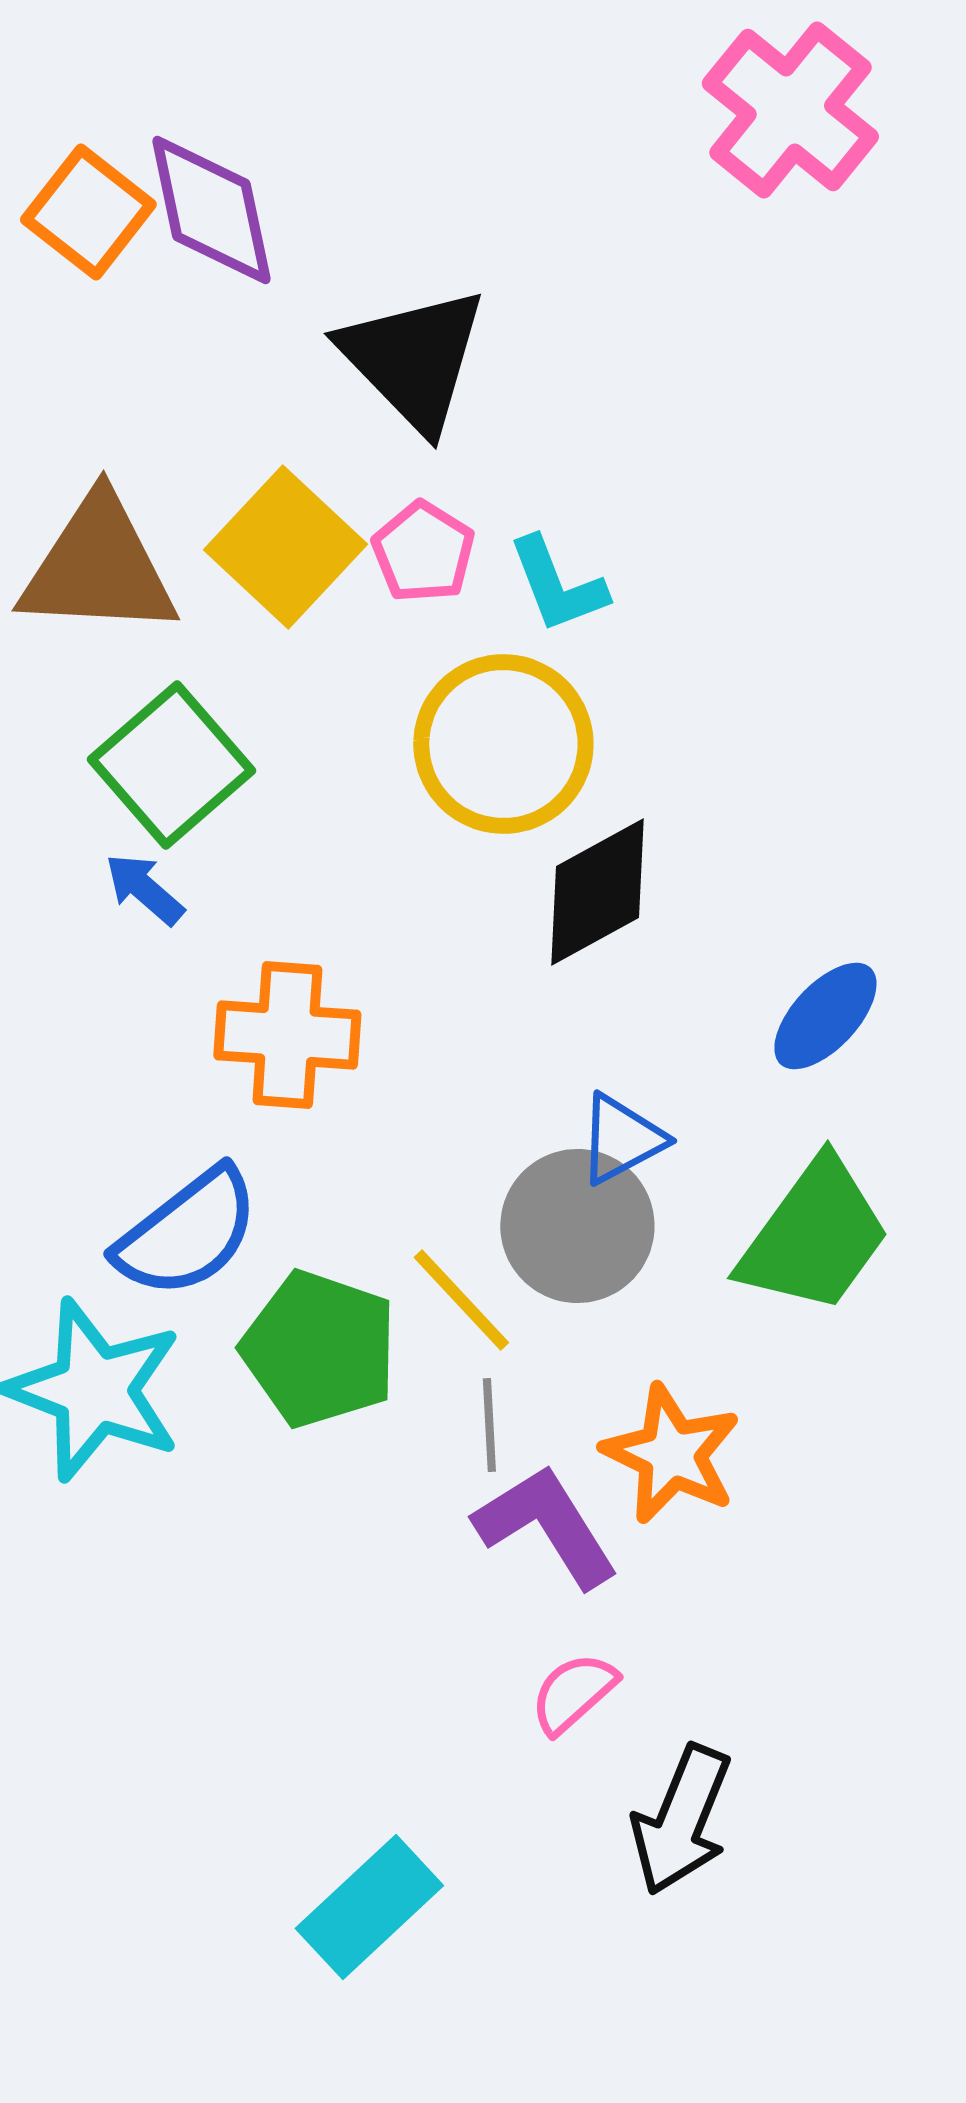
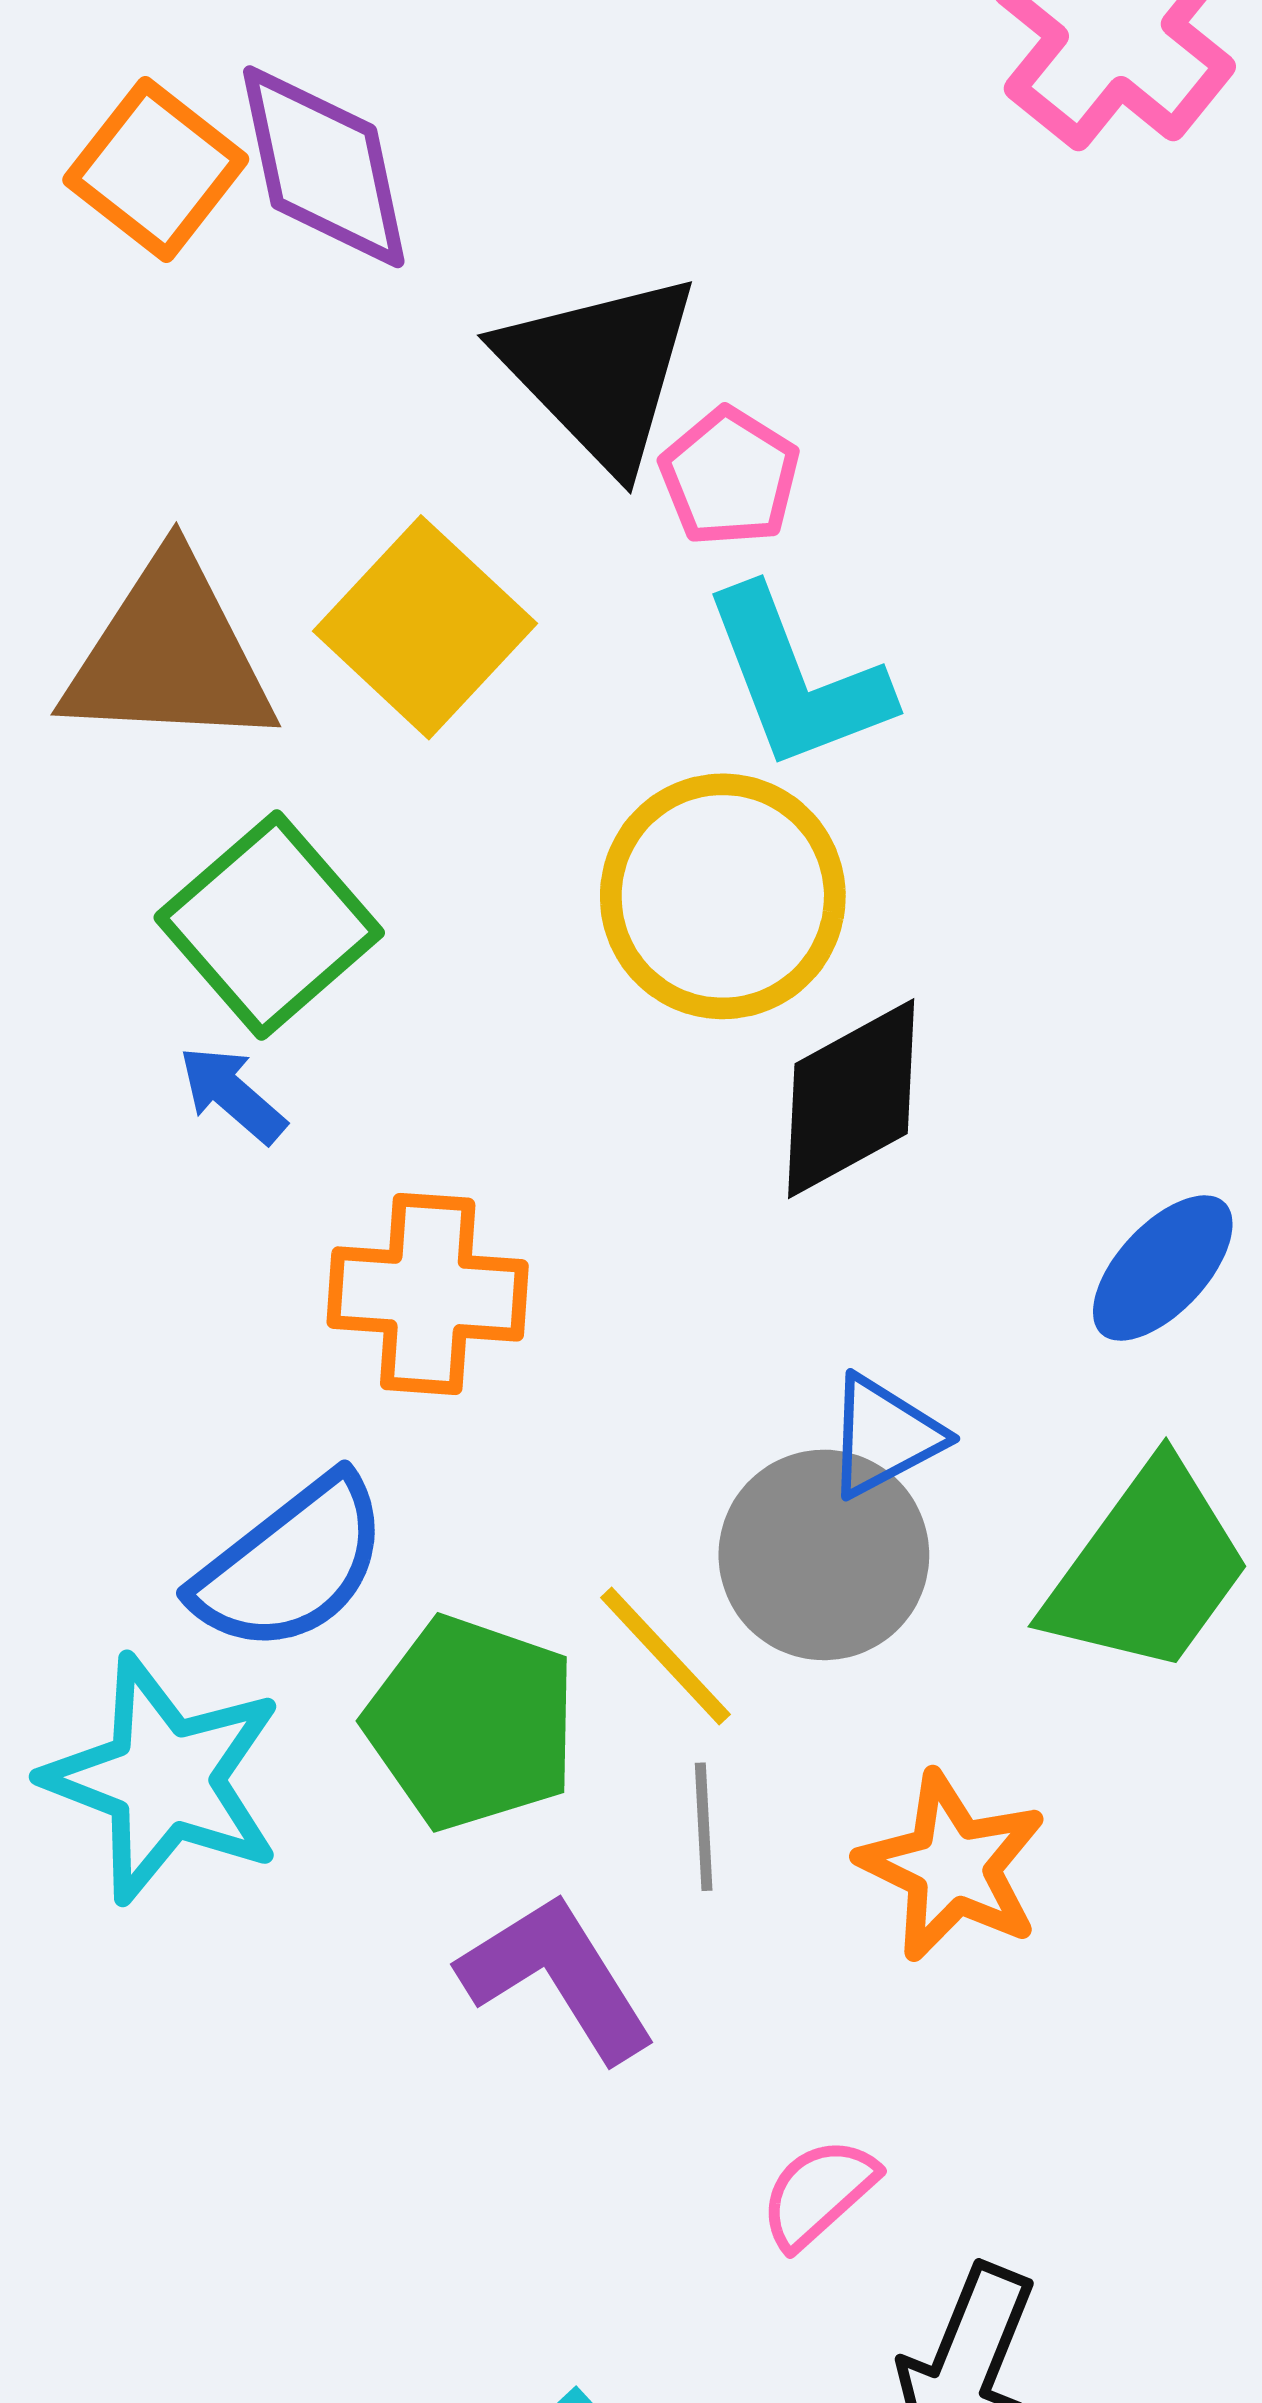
pink pentagon: (423, 552) -> (730, 477), moved
cyan L-shape: (557, 585) -> (797, 679), size x1.4
purple L-shape: (546, 1526) -> (557, 1977), moved

